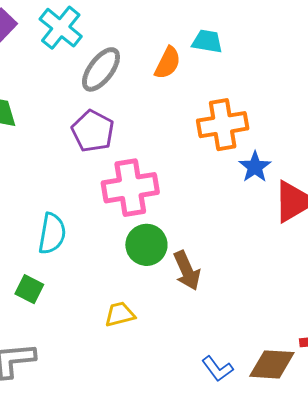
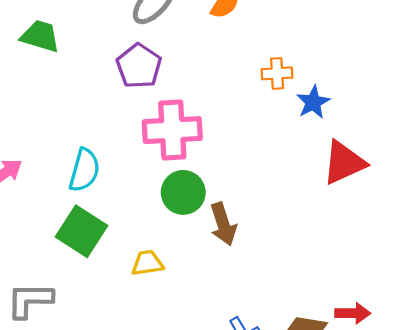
orange cross: (223, 125) -> (277, 73), size x0.6
blue star: (255, 167) -> (313, 102), moved
green square: (29, 289) -> (81, 231), moved, size x1.6

